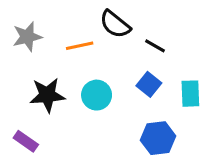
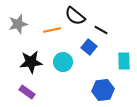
blue square: (149, 84) -> (89, 47), moved
purple rectangle: (26, 141) -> (27, 92), moved

